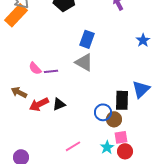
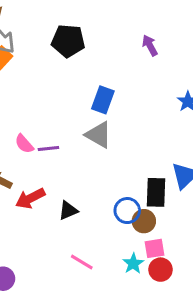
black triangle: (59, 104) -> (68, 211), moved
pink line: (73, 146) -> (82, 262), turned 63

